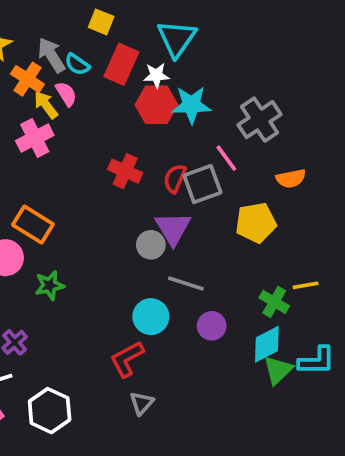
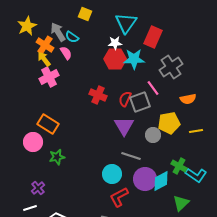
red rectangle: (121, 64) -> (153, 37), moved
yellow arrow: (46, 105) -> (44, 59), moved
gray circle: (151, 245) -> (153, 135), moved
yellow line: (306, 285) -> (196, 131), moved
purple circle: (212, 326) -> (145, 179), size x1.5
cyan diamond: (267, 344) -> (161, 181), moved
red L-shape: (127, 359) -> (119, 197), moved
cyan L-shape: (317, 361) -> (196, 175), moved, turned 35

